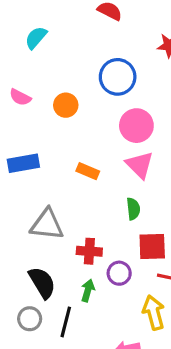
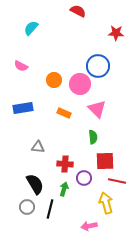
blue circle: (118, 77) -> (98, 66), moved
orange circle: (66, 105) -> (54, 80), moved
pink circle: (136, 126) -> (80, 84), moved
gray triangle: (47, 225) -> (38, 147), size x0.6

